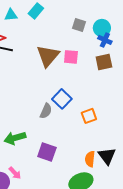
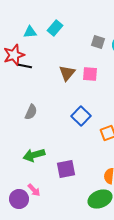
brown triangle: (48, 56) -> (67, 73), size x0.7
gray semicircle: (46, 111) -> (31, 112), moved
purple square: (47, 152) -> (66, 169), turned -30

